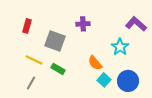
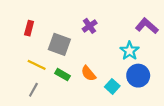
purple cross: (83, 24) -> (90, 26), turned -32
orange semicircle: (95, 63) -> (88, 73), moved
blue circle: (128, 81) -> (138, 76), moved

